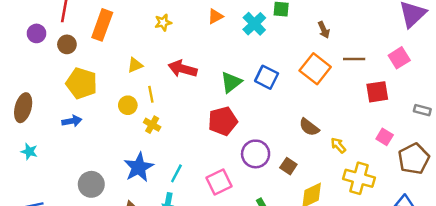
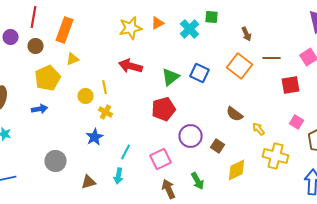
yellow star: (163, 22) -> (130, 28), moved, size x1.6
yellow triangle: (135, 65) -> (72, 59), moved
yellow pentagon: (82, 83) -> (48, 78), turned 30
blue star: (139, 167) -> (94, 137), moved, size x0.7

